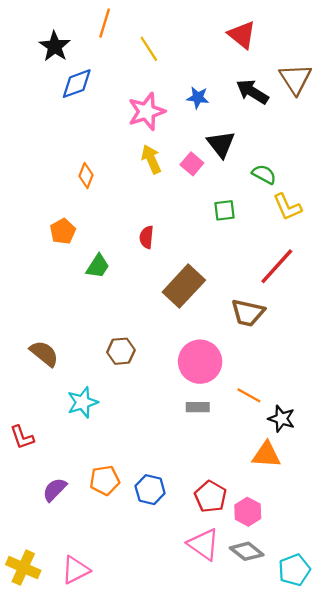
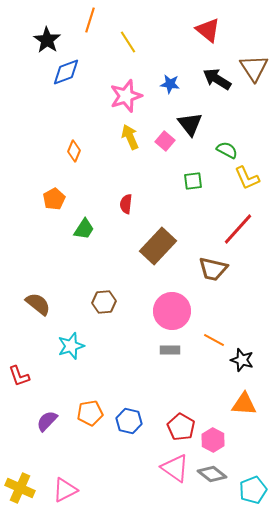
orange triangle: (266, 455) -> (244, 404), moved

